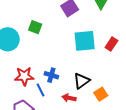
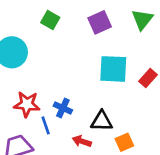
green square: (35, 27) -> (50, 20), moved
black triangle: (82, 81) -> (102, 121), turned 30

